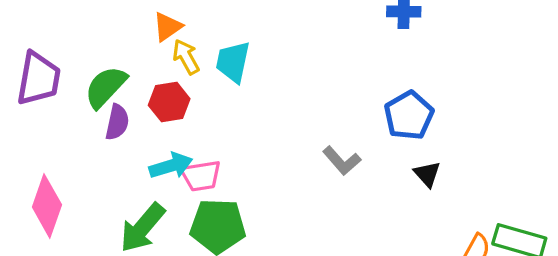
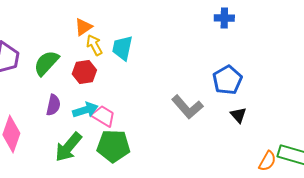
purple semicircle: (117, 122) -> (53, 105), moved
gray L-shape: (342, 161) -> (187, 107), size x1.4
pink trapezoid: (201, 176) -> (103, 116), turned -140

